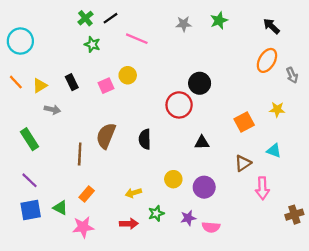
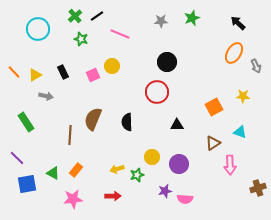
cyan circle: (20, 41) -> (38, 29), moved
black circle: (200, 83) -> (167, 62), moved
purple line: (29, 180) -> (17, 158), moved
green triangle: (60, 208) -> (53, 173), moved
green star: (156, 213) -> (137, 175), moved

